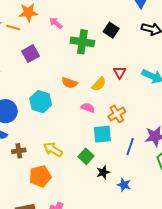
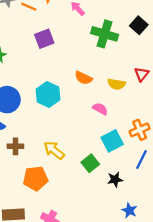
yellow semicircle: (99, 84) -> (116, 84), turned 49
orange cross: (117, 114) -> (140, 130), moved
cyan square: (102, 134) -> (112, 141), turned -30
black star: (103, 172) -> (115, 180), moved
blue star: (124, 185) -> (129, 210), moved

